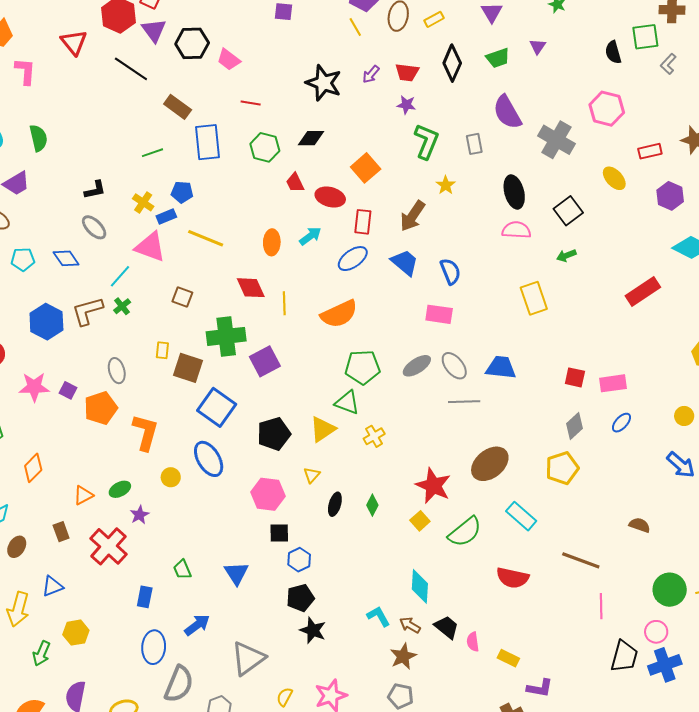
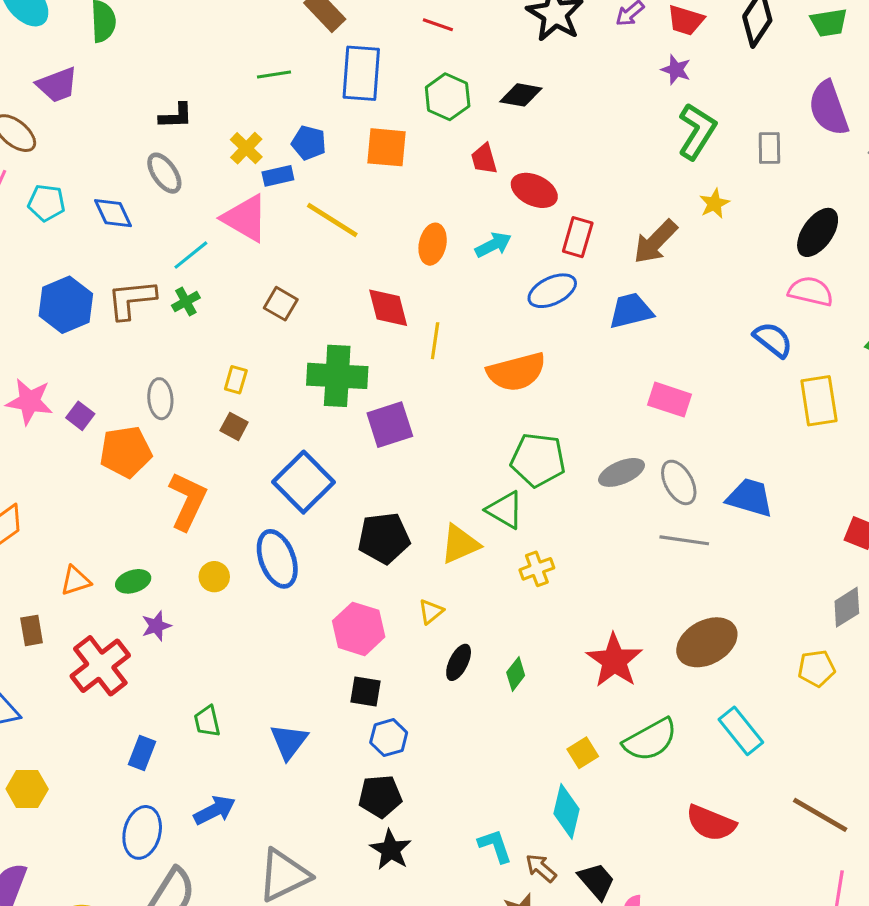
orange square: (366, 168) -> (386, 147), moved, turned 36
black ellipse: (514, 192) -> (818, 232), turned 40
blue trapezoid: (405, 262) -> (631, 311), turned -64
blue semicircle: (450, 271) -> (773, 340), moved, turned -40
brown square: (188, 368) -> (234, 426), moved, size x0.6
yellow pentagon: (562, 468) -> (816, 668), size x0.7
yellow square: (420, 521) -> (583, 753), moved

